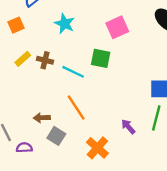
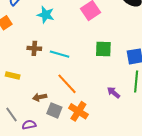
green square: (101, 58) -> (103, 49), moved
yellow rectangle: (23, 59) -> (13, 75), moved, turned 64
orange cross: (97, 148) -> (78, 111), moved

